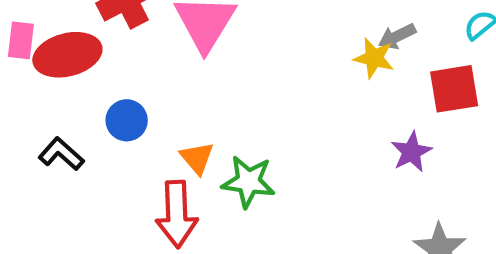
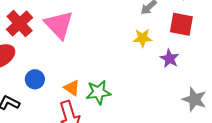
yellow star: (374, 58) -> (142, 38), moved
red square: (454, 89) -> (181, 24), turned 35

